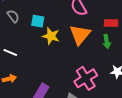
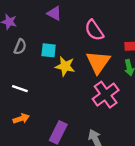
gray semicircle: (13, 16) -> (20, 47), turned 64
pink cross: (86, 78) -> (106, 95), moved

